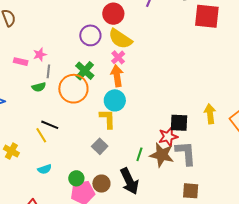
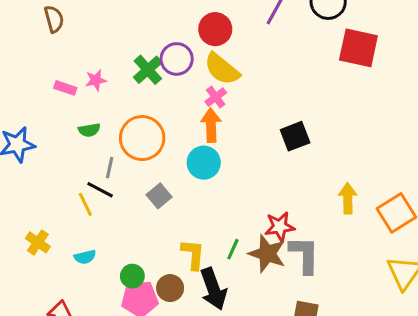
gray line: (48, 71) -> (110, 168), moved
green cross: (85, 71) -> (148, 70), moved
yellow L-shape: (108, 119) -> (193, 254), moved
black square: (179, 123) -> (295, 136), moved, turned -30
gray square: (100, 146) -> (159, 196), moved
yellow cross: (11, 151) -> (38, 242), moved

